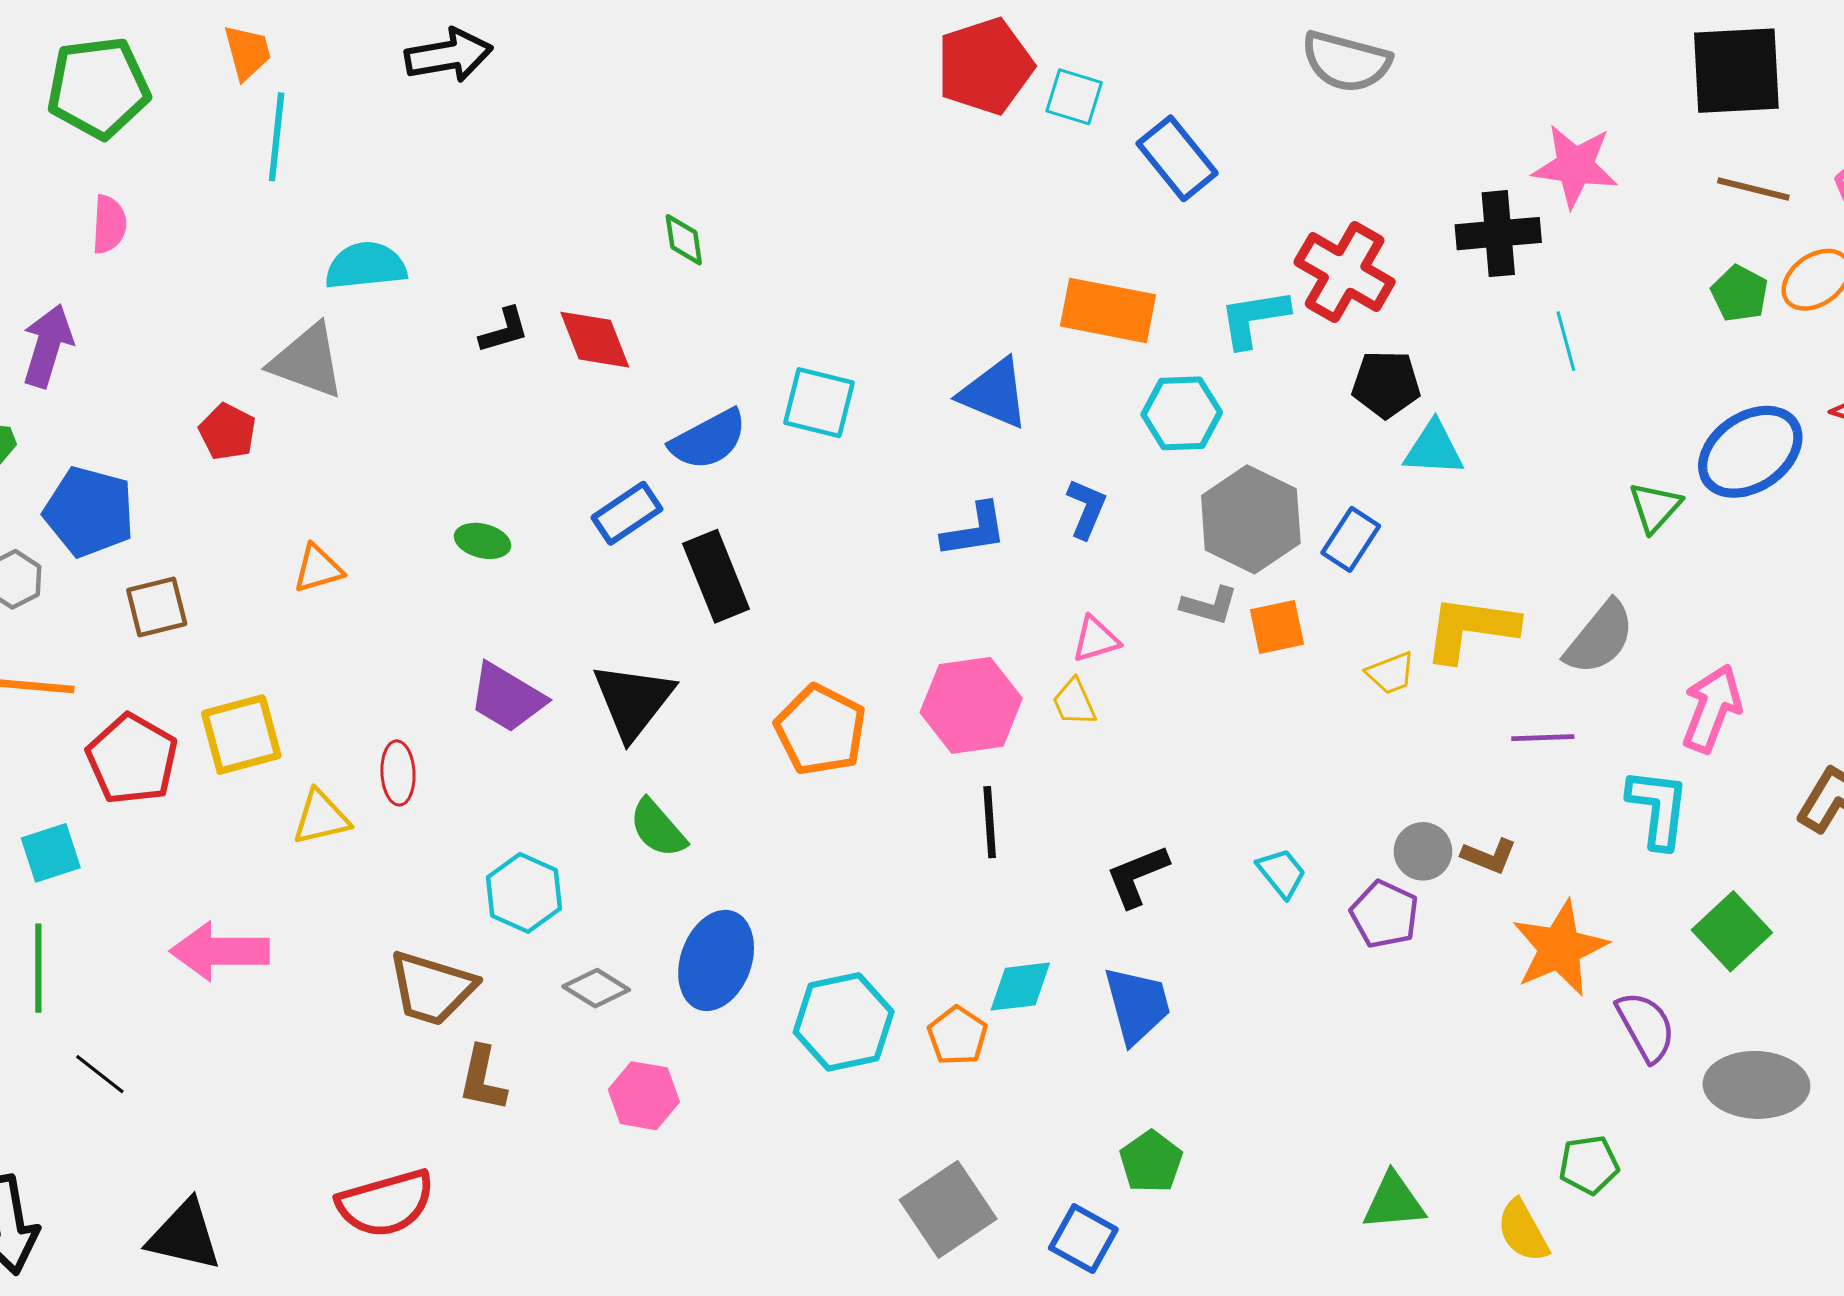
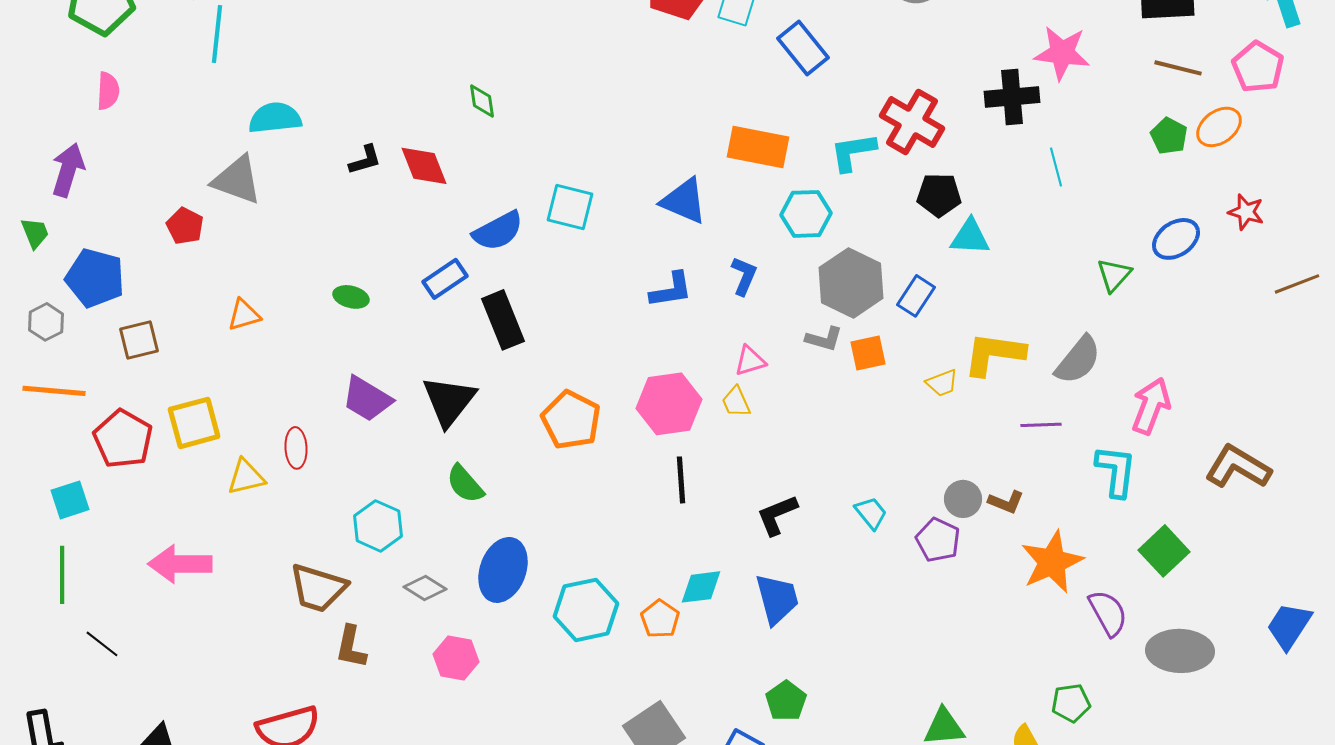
blue ellipse: (1750, 452) -> (1176, 239), size x0.7

